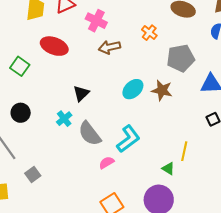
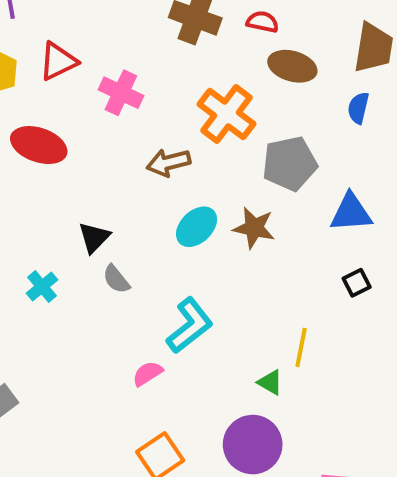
orange cross: (149, 33) -> (226, 114), size x1.8
brown arrow: (109, 47) -> (168, 163), moved
cyan cross: (64, 119) -> (42, 287), moved
gray semicircle: (90, 134) -> (116, 279), moved, size x0.6

